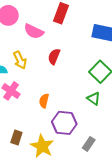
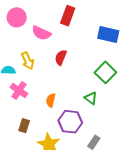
green triangle: (94, 99) -> (91, 98), moved
brown rectangle: (16, 137) -> (24, 126), moved

